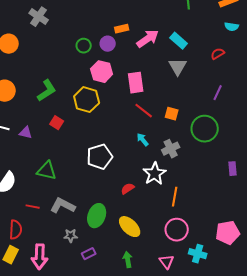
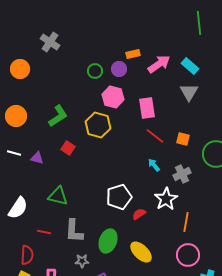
white pentagon: (100, 157) -> (119, 197), moved
gray L-shape: (63, 206) -> (74, 231), turned -115

